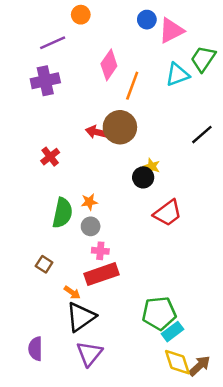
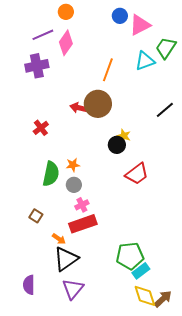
pink diamond: (109, 65) -> (66, 43), moved
pink cross: (100, 251) -> (82, 205), turned -32

